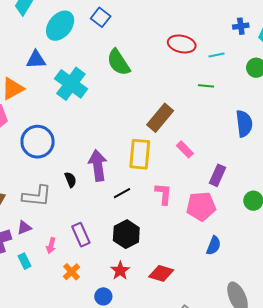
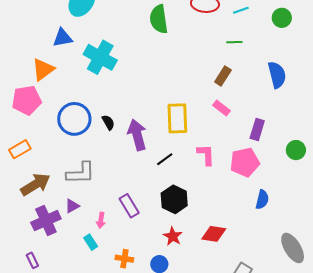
green semicircle: (118, 62) -> (159, 19), moved, turned 32
brown rectangle: (160, 118) -> (223, 76), moved, size x0.7
black semicircle: (70, 180) -> (108, 122), moved
cyan rectangle: (25, 261) -> (91, 242), moved
orange cross: (72, 272) -> (124, 259), moved, turned -30

